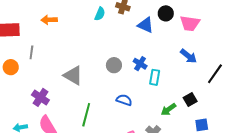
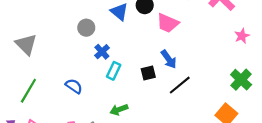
blue arrow: (189, 56) -> (169, 59), moved
gray circle: (114, 65) -> (86, 28), moved
black square: (190, 100) -> (148, 73), moved

